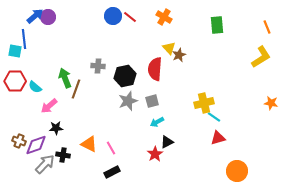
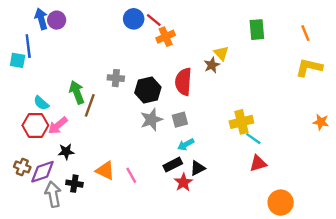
blue arrow: (35, 16) -> (41, 19), turned -66
orange cross: (164, 17) -> (166, 37), moved, turned 35
orange line: (267, 27) -> (305, 33), moved
yellow triangle: (169, 48) -> (221, 53), moved
yellow L-shape: (261, 57) -> (309, 67), turned -135
red hexagon: (15, 81) -> (35, 125), moved
gray arrow: (45, 164) -> (53, 194), turned -55
black rectangle: (112, 172) -> (173, 165), moved

